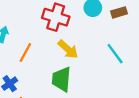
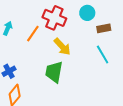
brown rectangle: (119, 12) -> (104, 28), moved
orange line: (25, 52) -> (33, 34), moved

